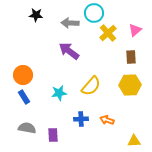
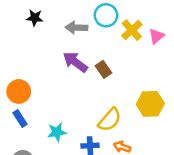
yellow cross: (108, 33) -> (132, 30), moved
brown rectangle: (131, 57) -> (104, 69), moved, turned -32
yellow semicircle: (91, 86) -> (110, 120), moved
cyan star: (59, 93) -> (57, 132), moved

